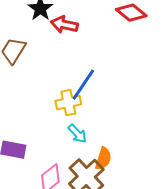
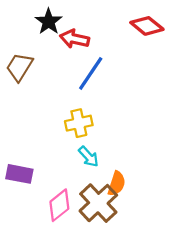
blue line: (83, 85) -> (91, 73), moved

